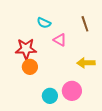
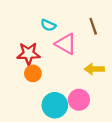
pink triangle: (60, 40) -> (66, 44), size x1.5
cyan circle: (50, 96) -> (55, 105), size x1.5

